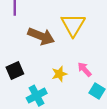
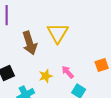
brown arrow: (41, 36) -> (30, 43), turned 50

